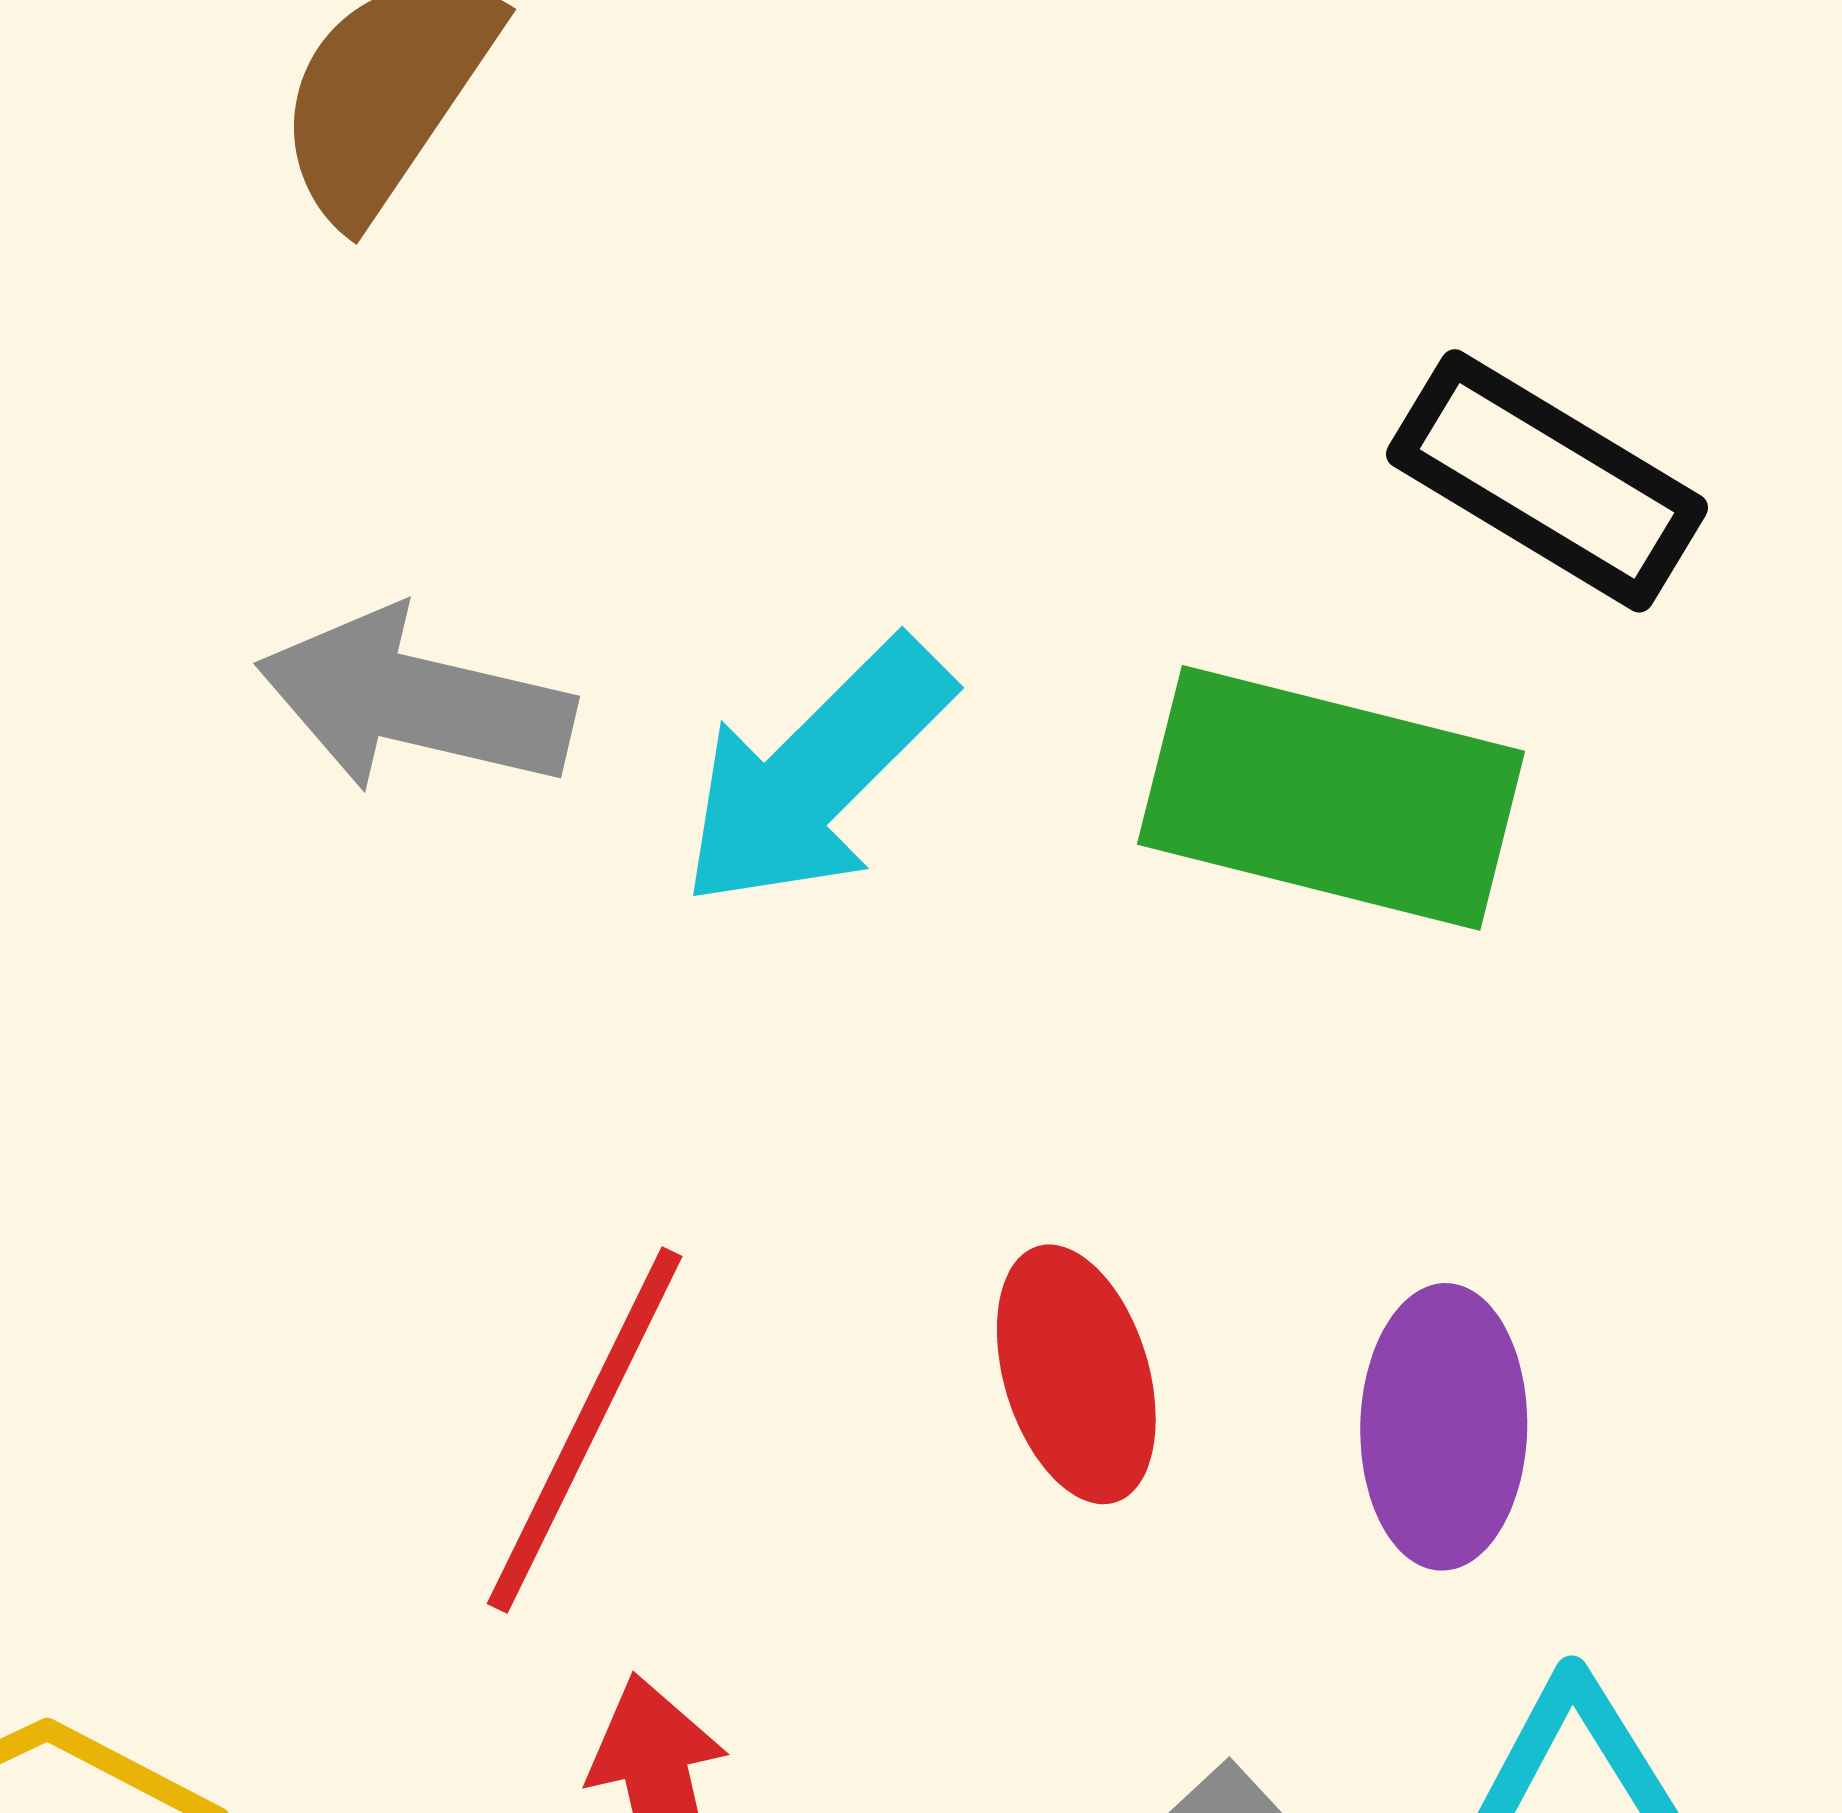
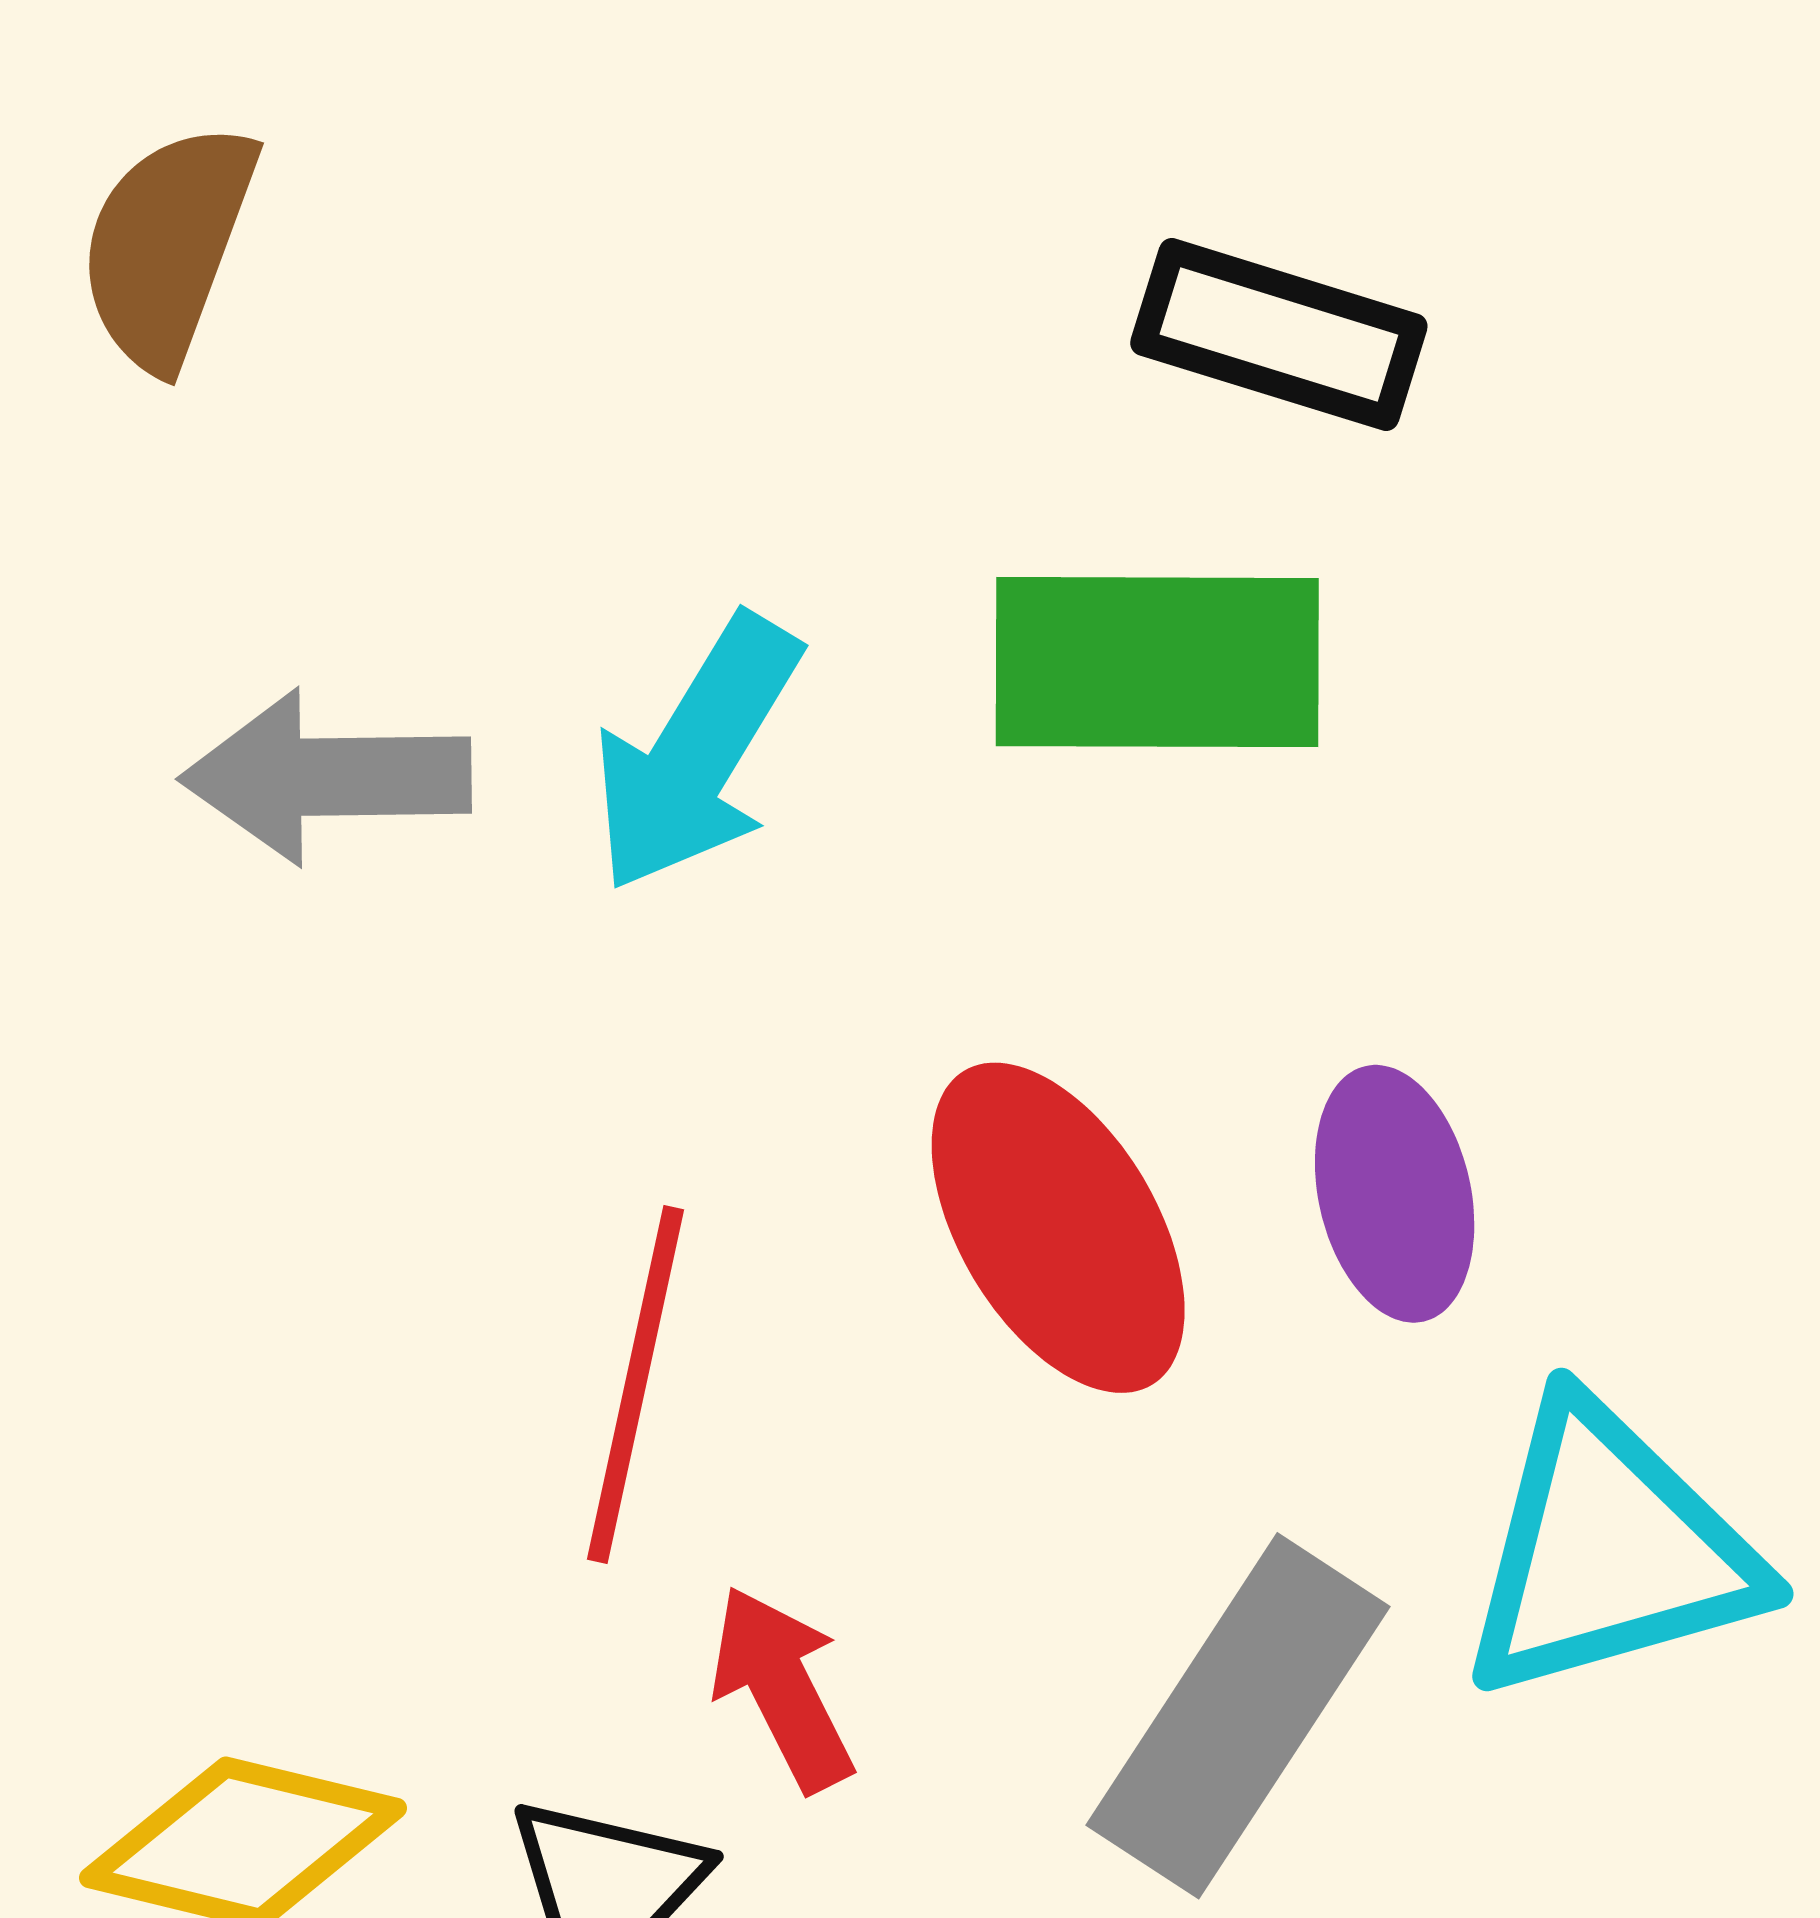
red ellipse: (1076, 1374) -> (1058, 1228), size x1.5

